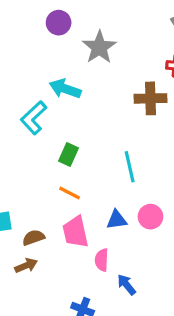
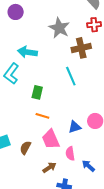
gray star: (99, 47) -> (59, 28), moved
cyan line: (130, 167) -> (71, 76), moved
brown semicircle: (33, 238) -> (25, 148), turned -32
brown arrow: (26, 266) -> (49, 168), moved

